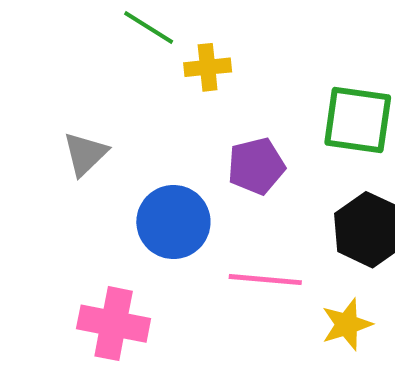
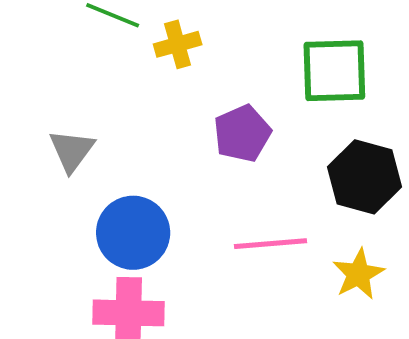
blue circle: (173, 222) -> (133, 233), moved

